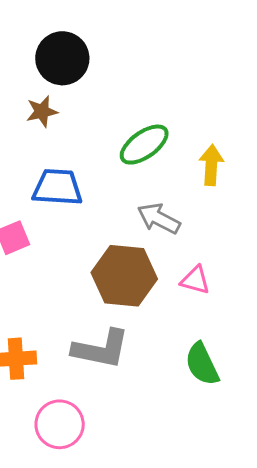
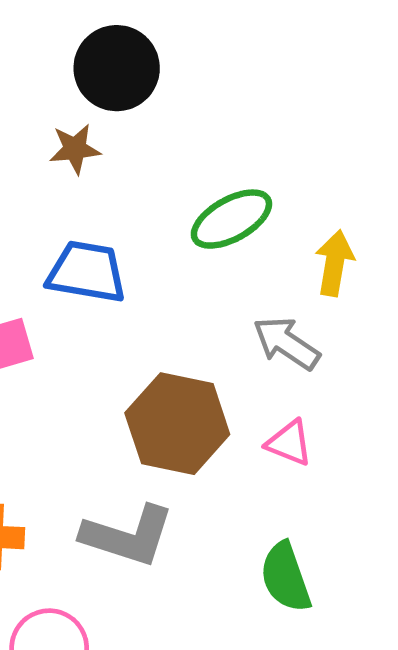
gray arrow: (159, 218) -> (286, 343), moved

